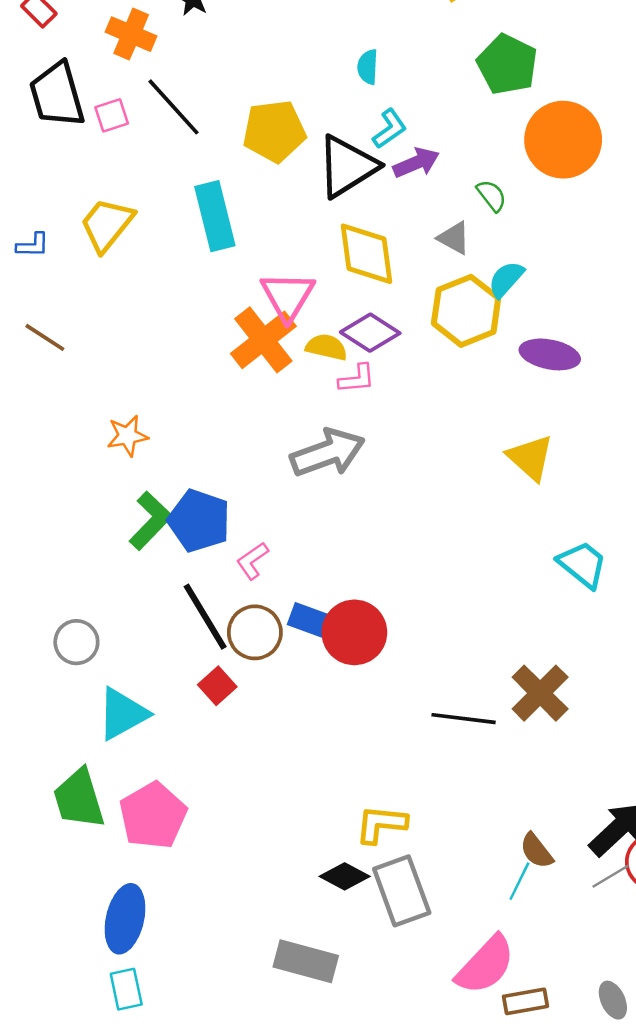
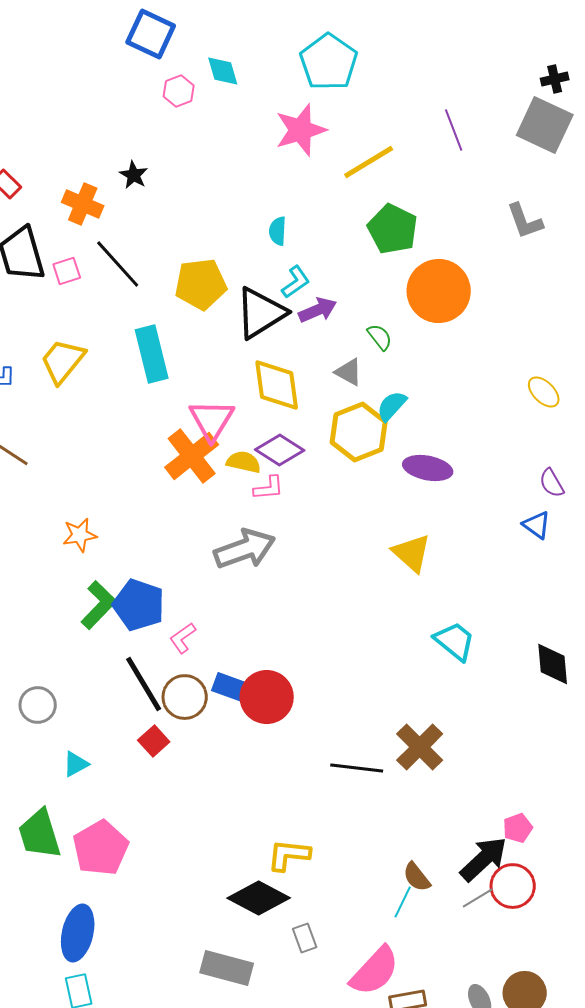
cyan triangle: (123, 714) -> (76, 764), size x0.6
black diamond: (345, 876) -> (259, 898), size x1.5
gray rectangle: (402, 891) -> (305, 938), moved, size x0.5

